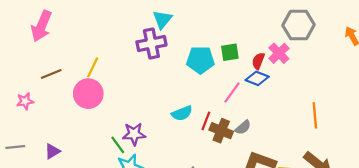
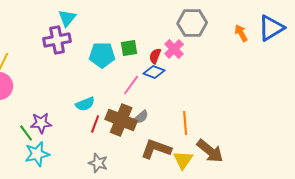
orange line: (315, 115) -> (185, 123), moved
red line: (206, 121) -> (95, 124), moved
brown cross: (221, 131) -> (121, 120), size x1.4

